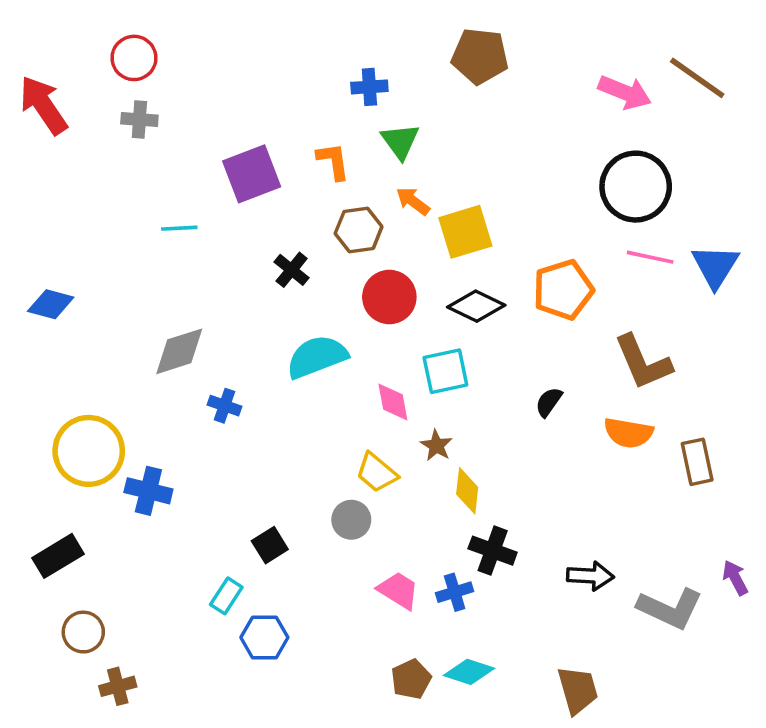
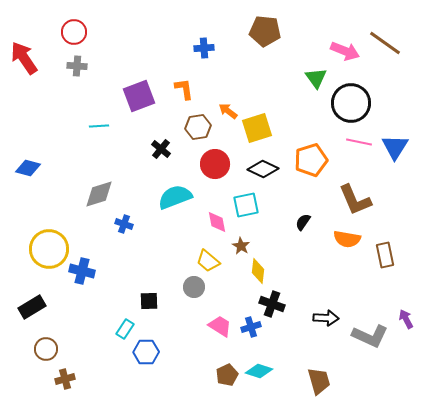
green triangle: (400, 141) -> (316, 78), moved
black square: (270, 545) -> (149, 301), turned 30

